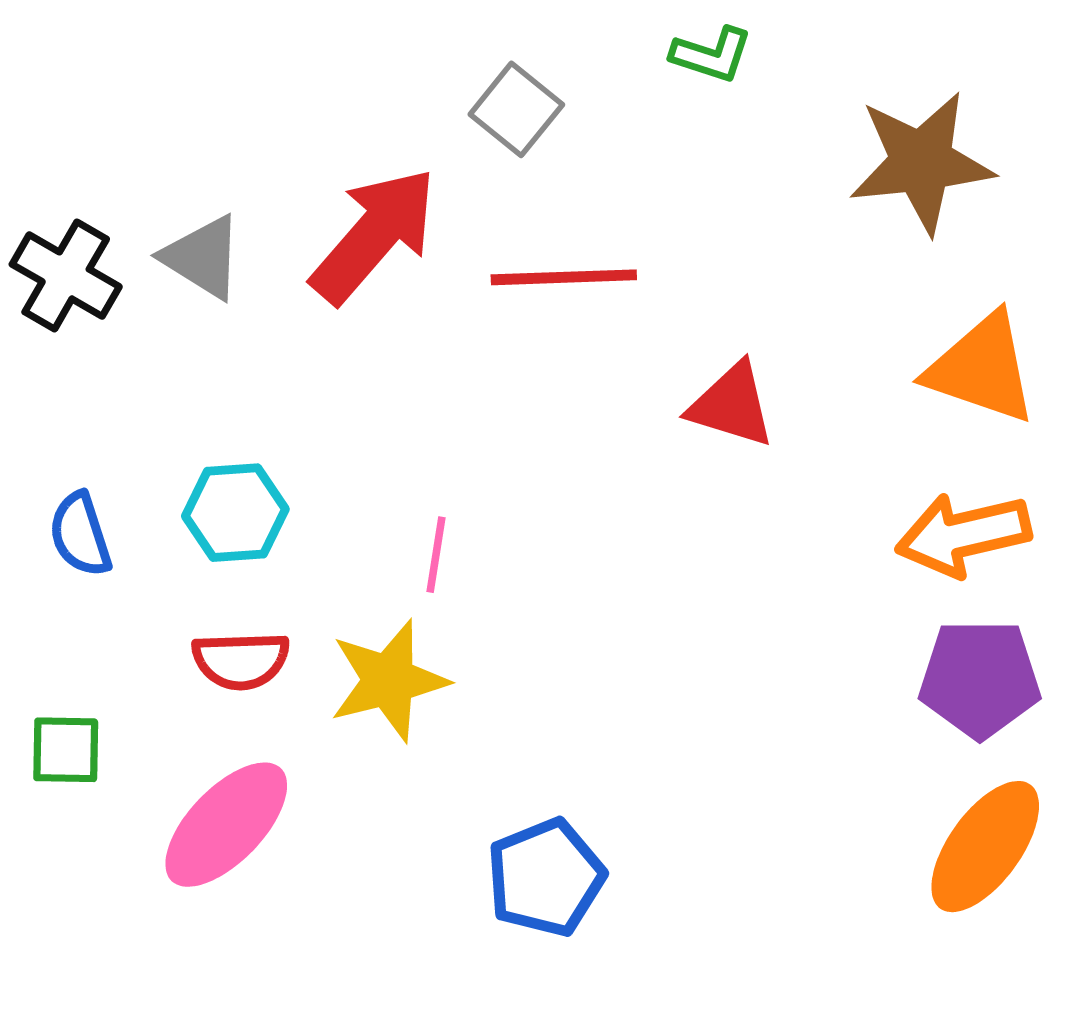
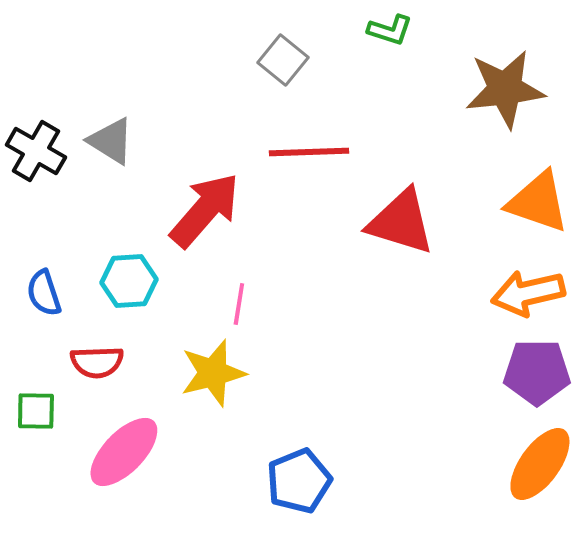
red arrow: (374, 235) -> (205, 210), moved
red triangle: (732, 405) -> (401, 222), size x1.4
red semicircle: (241, 660) -> (97, 362), moved

